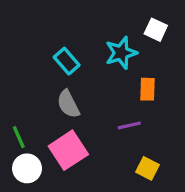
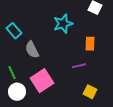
cyan star: (121, 53) -> (63, 24), moved
cyan rectangle: (67, 61) -> (14, 31), moved
gray semicircle: (68, 104) -> (32, 50), moved

